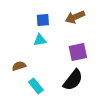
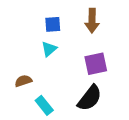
brown arrow: (75, 17) -> (92, 21), turned -66
cyan triangle: (40, 40) -> (49, 49), turned -32

